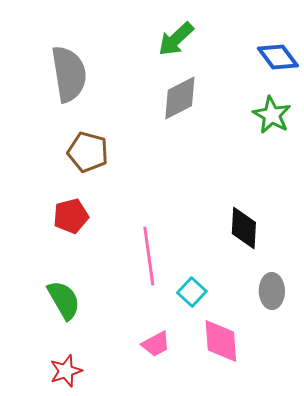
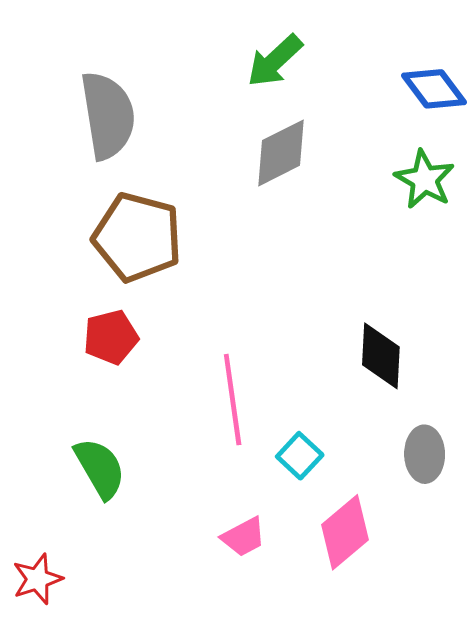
brown pentagon: (88, 152) -> (137, 237), size x1.4
pink diamond: (221, 341) -> (345, 532), turned 54
red star: (66, 371) -> (37, 579), moved

